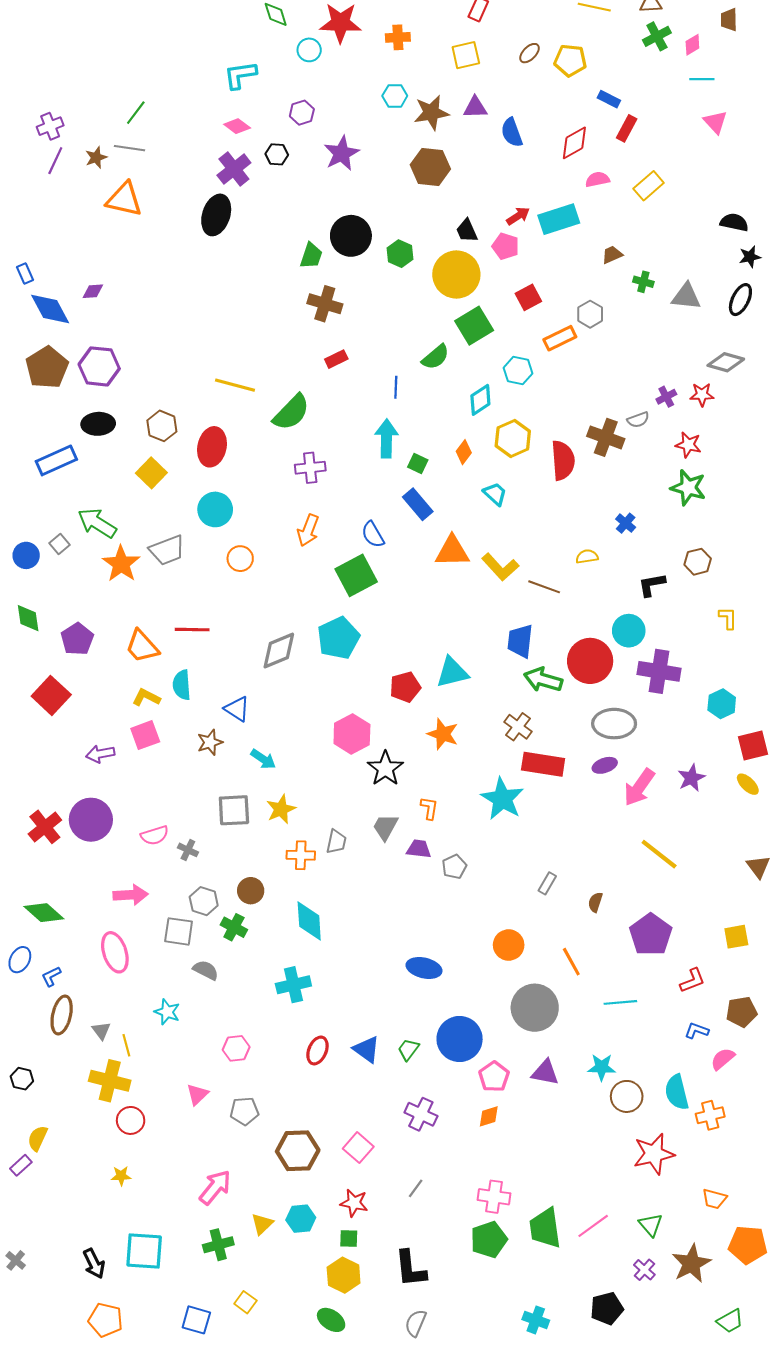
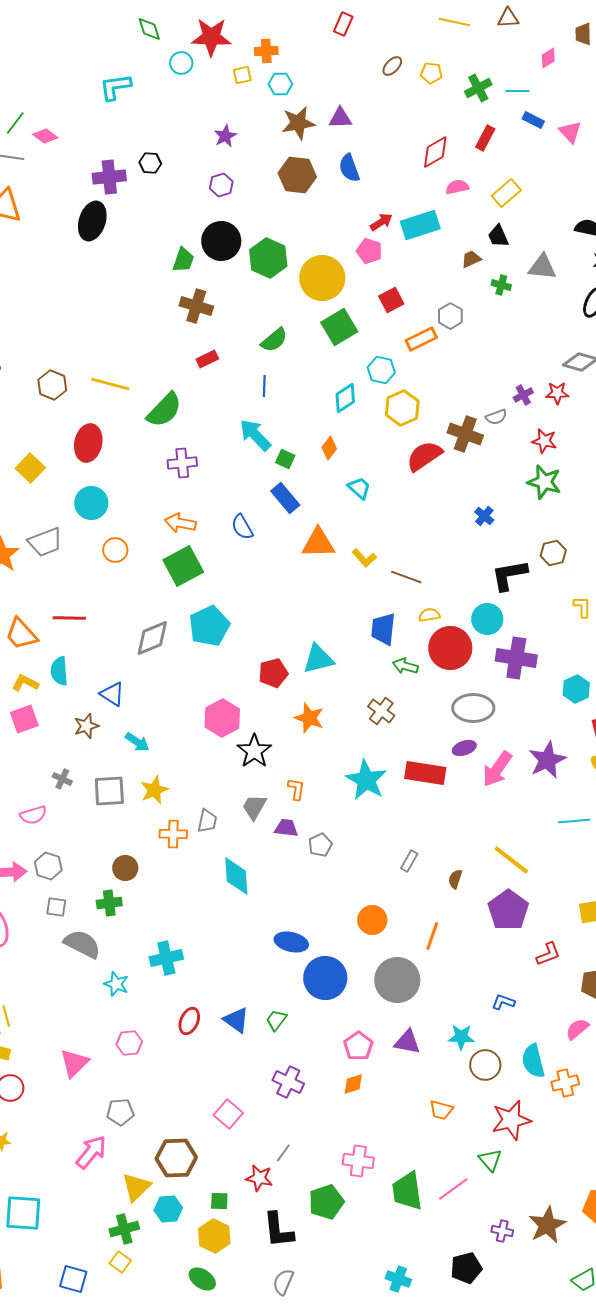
green cross: (657, 36) -> (478, 88), moved
yellow square: (466, 55) -> (242, 75), moved, size x0.7
yellow pentagon: (570, 60) -> (431, 73), size x0.7
cyan line: (702, 79) -> (517, 91), moved
cyan hexagon: (395, 96) -> (280, 84), moved
blue rectangle: (609, 99) -> (533, 120), moved
purple hexagon: (302, 113) -> (221, 185), moved
pink diamond: (237, 126) -> (45, 136), moved
blue semicircle: (512, 132) -> (349, 168), moved
purple star: (342, 153) -> (225, 136), moved, size x0.7
purple cross: (234, 169) -> (109, 177), turned 32
black trapezoid: (467, 231) -> (498, 236), moved
green hexagon: (400, 254) -> (268, 258), size x1.5
gray triangle: (686, 296) -> (542, 267), moved
green semicircle: (436, 357) -> (274, 340), moved
brown hexagon: (162, 426) -> (52, 385), moved
cyan arrow: (386, 438) -> (255, 435), turned -45
yellow hexagon: (513, 438) -> (402, 408), moved
red semicircle: (563, 460) -> (424, 456), turned -120
orange arrow: (308, 530) -> (180, 523), turned 80
yellow semicircle: (587, 556) -> (429, 615), moved
yellow L-shape: (500, 567) -> (364, 558), size x0.7
green square: (356, 575) -> (183, 566), moved
black L-shape: (652, 585) -> (509, 575), size x1.4
green arrow: (543, 680) -> (405, 666), size x0.7
red rectangle: (543, 764) -> (425, 773), moved
purple star: (691, 778) -> (547, 760), size x1.4
gray cross: (188, 850) -> (62, 779), moved
yellow line: (659, 854) -> (511, 860), moved
gray hexagon: (204, 901) -> (48, 866), moved
cyan diamond: (309, 921) -> (236, 876), moved
green cross: (234, 927) -> (109, 903), turned -35
gray square: (179, 931) -> (56, 907), size x0.7
orange line: (571, 962) -> (432, 936), turned 48
gray semicircle: (206, 970) -> (82, 944), size x1.5
cyan line: (620, 1002) -> (574, 821), moved
cyan star: (167, 1012) -> (116, 984), moved
blue L-shape: (697, 1031) -> (503, 1002), moved
blue circle: (460, 1039) -> (325, 978), moved
pink hexagon: (236, 1048) -> (129, 1043), moved
pink triangle: (197, 1094) -> (74, 1063), size x1.4
gray pentagon: (244, 1111) -> (120, 1112), moved
brown hexagon: (298, 1151) -> (176, 1158), moved
orange trapezoid: (714, 1199) -> (441, 1110), moved
red star: (354, 1203) -> (259, 1178), moved
cyan hexagon: (301, 1219) -> (168, 1209), moved
yellow triangle: (262, 1224) -> (136, 1187), size x1.4
green triangle: (651, 1225) -> (490, 1160), moved
green pentagon: (489, 1240) -> (326, 1202), moved
green cross: (218, 1245) -> (124, 1229), moved
purple cross: (644, 1270) -> (502, 1231), turned -30

